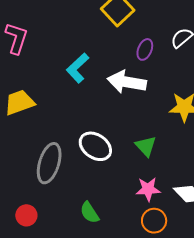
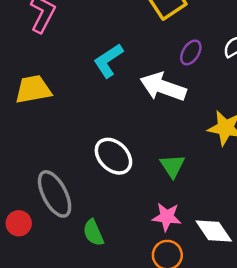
gray ellipse: (49, 163) -> (55, 194), moved, turned -54

